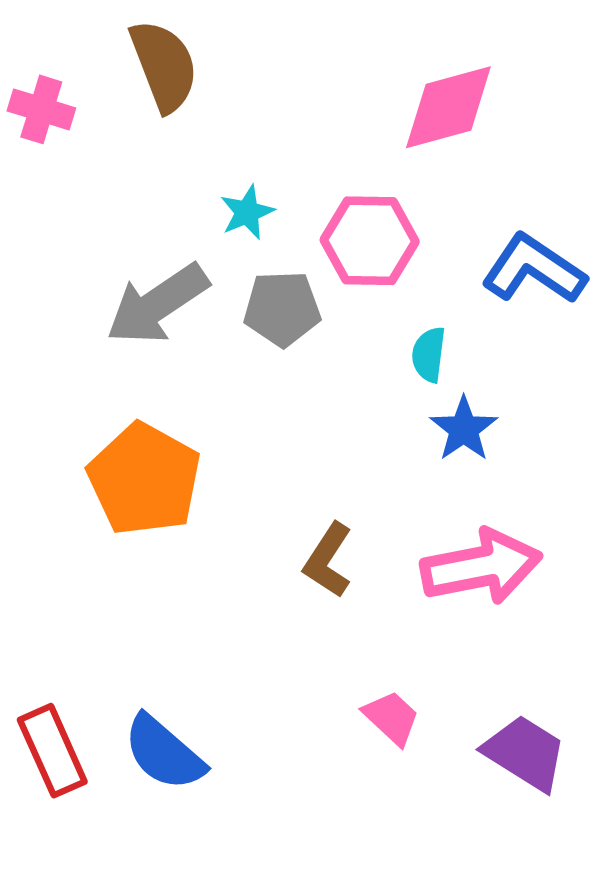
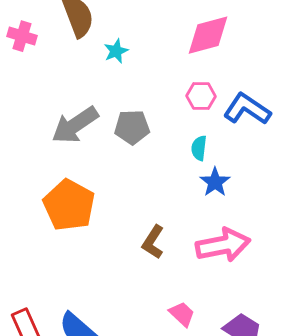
cyan star: (247, 212) -> (116, 51), moved
pink hexagon: (370, 241) -> (201, 96), moved, size x0.7

